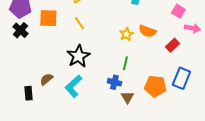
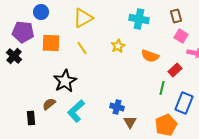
black cross: (20, 30) -> (14, 56), moved
yellow star: (126, 34) -> (118, 46), moved
black star: (78, 56) -> (65, 81), moved
green line: (125, 63) -> (162, 88), moved
orange pentagon: (155, 86) -> (166, 125), moved, turned -30

